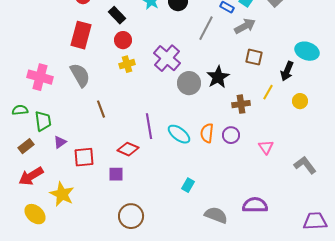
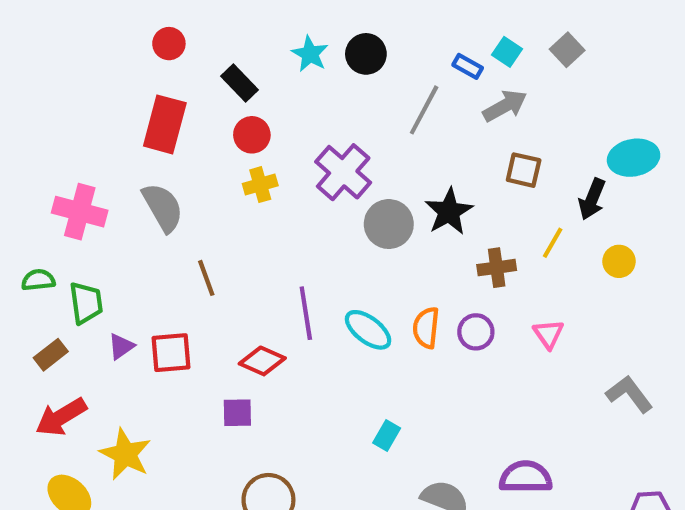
cyan ellipse: (307, 51) -> (634, 158), turned -30
pink triangle: (266, 147) -> (548, 334), moved
red square: (84, 157) -> (171, 353), moved

